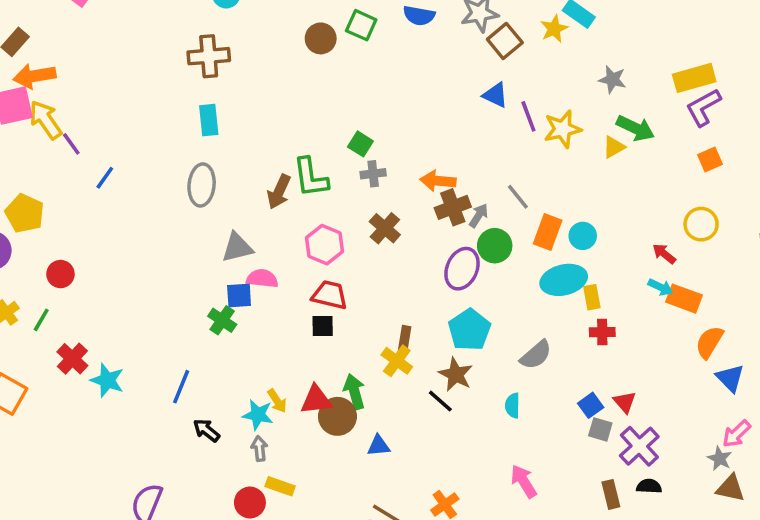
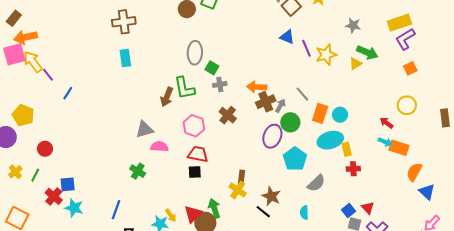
gray ellipse: (202, 185) -> (195, 53), moved
blue square: (239, 296) -> (68, 184), moved
cyan pentagon: (469, 330) -> (295, 159), moved
red triangle: (316, 400) -> (193, 214), turned -36

